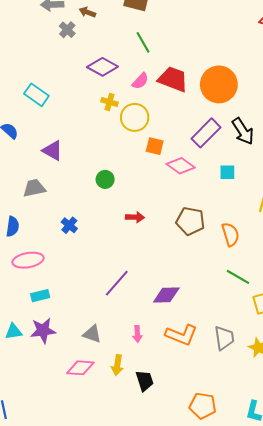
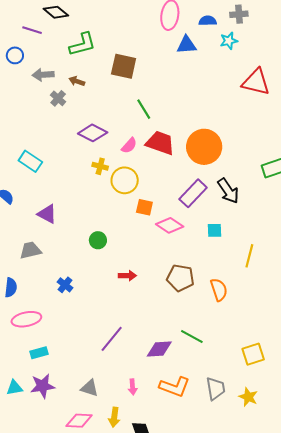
green line: (143, 42) -> (144, 109), moved
green line: (238, 277) -> (192, 336), moved

